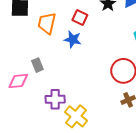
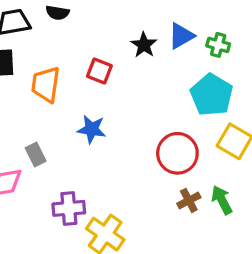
blue star: (73, 39) -> (92, 129), moved

